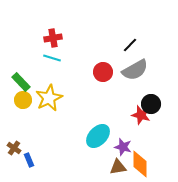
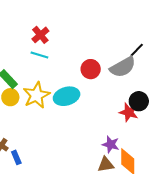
red cross: (53, 38) -> (40, 35), turned -30
black line: (130, 45) -> (137, 50), moved
cyan ellipse: (98, 136) -> (67, 96), moved, turned 30

